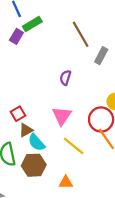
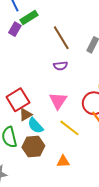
brown line: (81, 34) -> (61, 38), moved
purple semicircle: (65, 78) -> (60, 66), turned -112
red square: (18, 114) -> (18, 100), size x1.6

